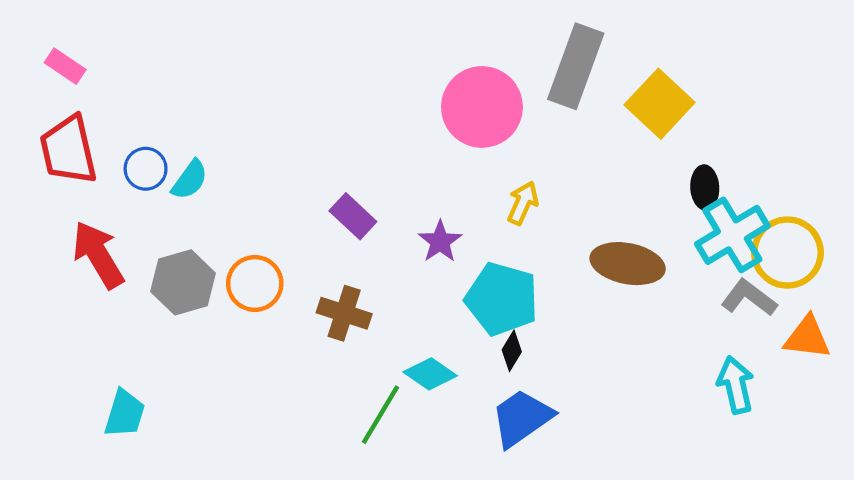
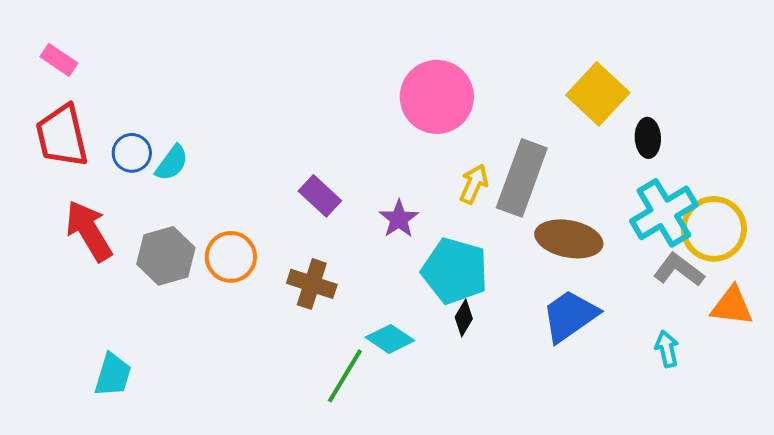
gray rectangle: (576, 66) -> (522, 178), moved
black ellipse: (705, 187) -> (648, 138), moved
cyan arrow: (736, 385) -> (667, 349), size x0.7
blue trapezoid: (522, 418) -> (570, 316), moved

